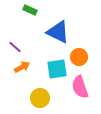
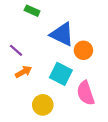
orange circle: (79, 57) -> (83, 50), moved
cyan square: (57, 69) -> (61, 74), turned 35

